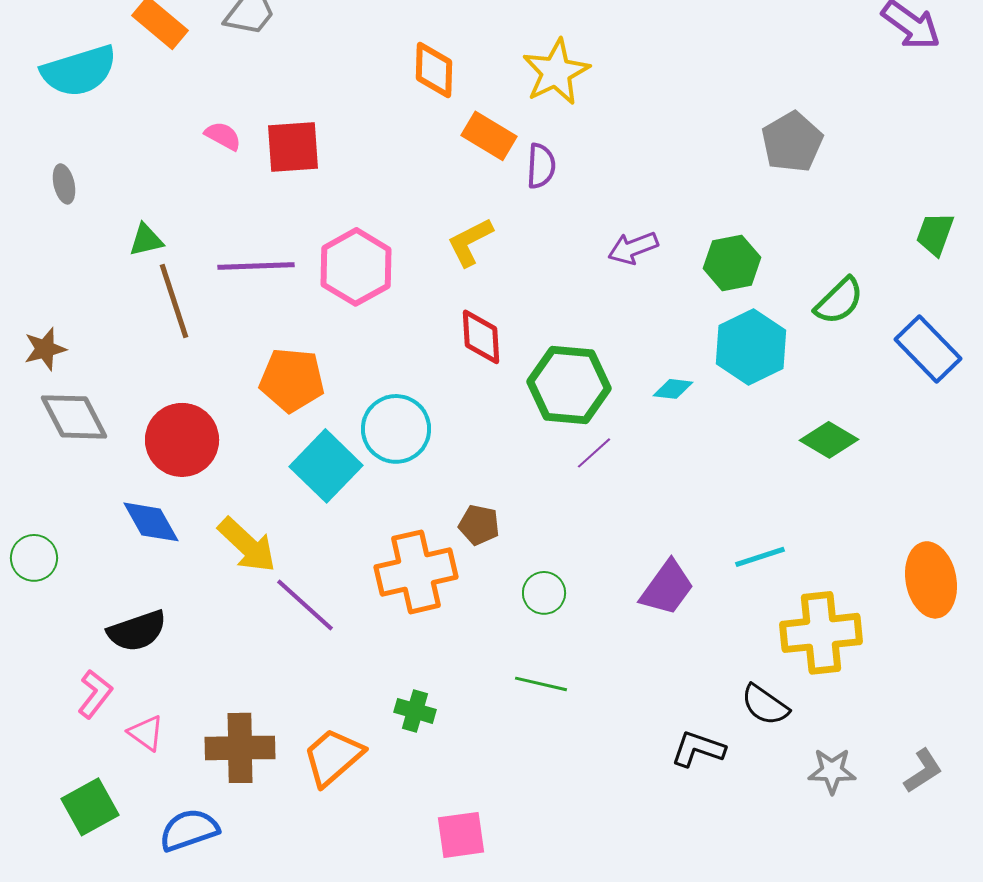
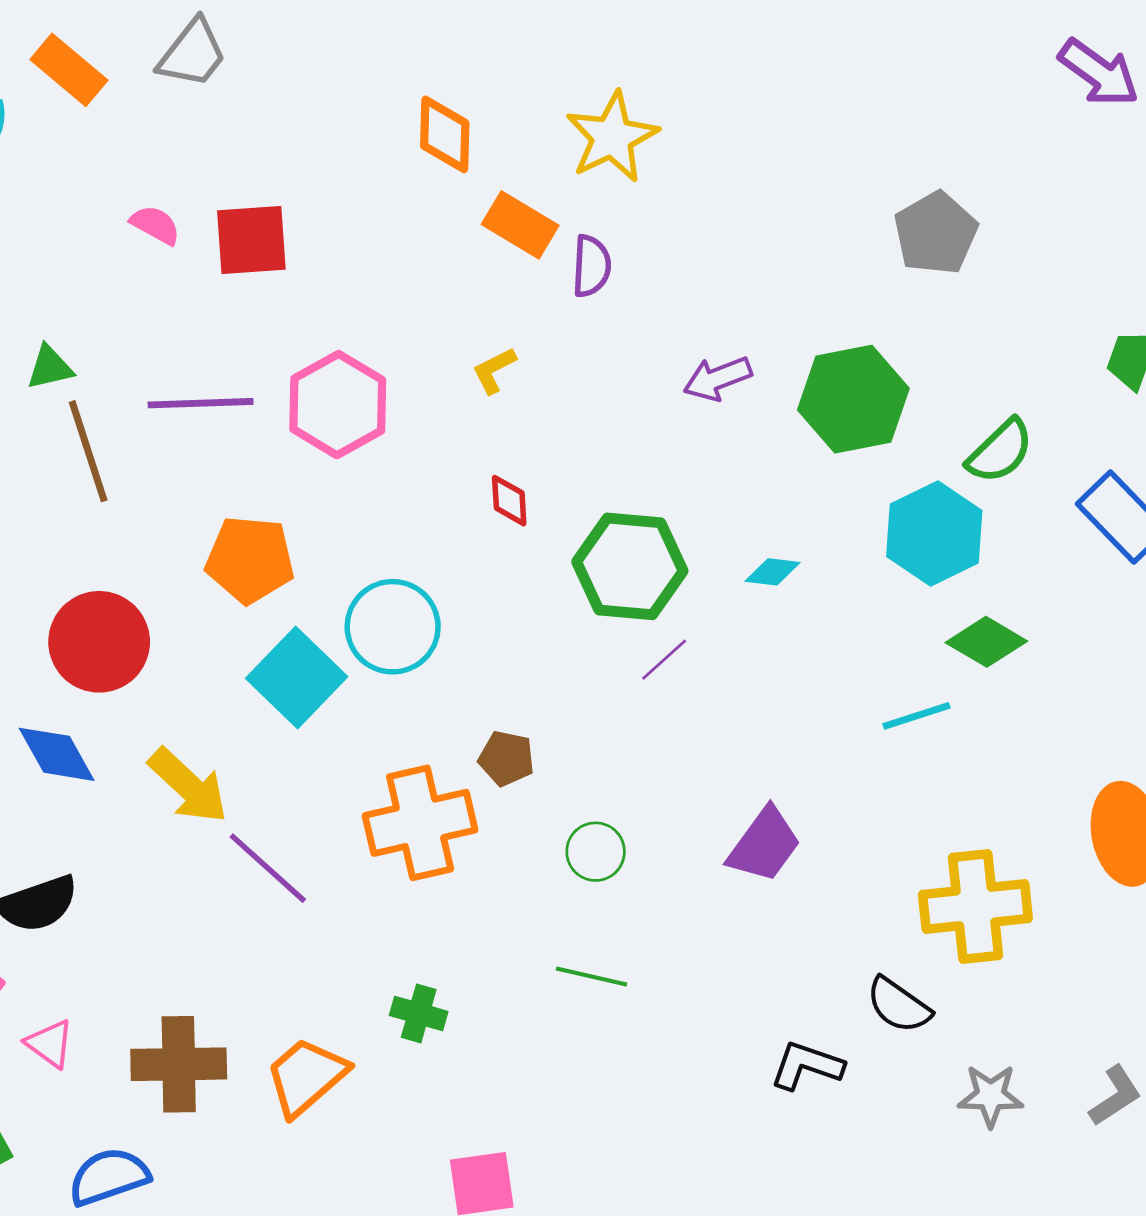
yellow L-shape: (470, 242) -> (494, 370), size x0.7
green hexagon: (732, 263) -> (853, 399), size x1.4
red diamond: (481, 337) -> (509, 501), size x0.7
cyan hexagon: (751, 347) -> (934, 533), moved
cyan line: (760, 557) -> (916, 716), moved

